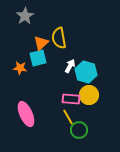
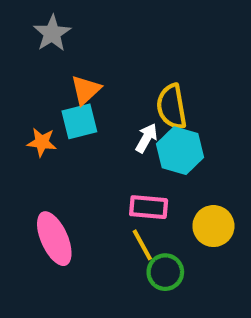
yellow semicircle: (59, 38) -> (172, 107), moved
yellow circle: (89, 95) -> (213, 226), moved

